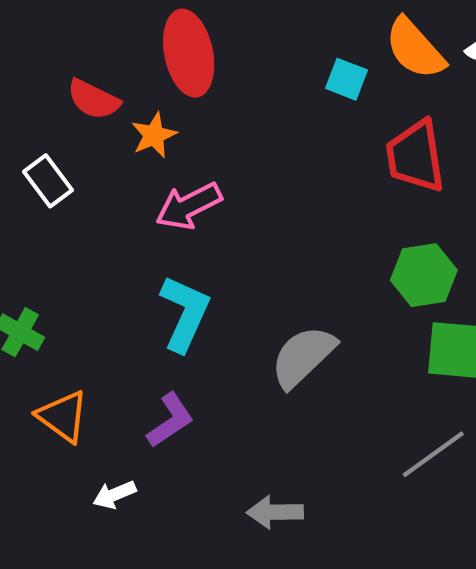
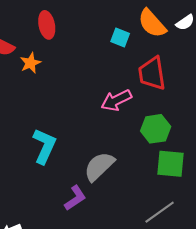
red ellipse: (189, 53) -> (47, 25), size x0.7
pink arrow: (189, 206) -> (116, 100), moved
purple L-shape: (170, 420) -> (75, 198), moved

